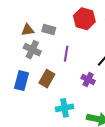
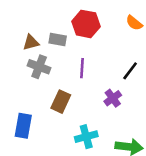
red hexagon: (84, 19) -> (86, 24), moved
purple cross: (88, 80) -> (113, 98), turned 32
blue rectangle: (21, 81) -> (23, 126), moved

